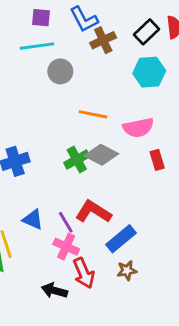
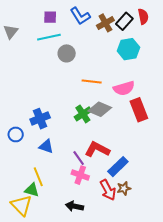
brown cross: (103, 40) -> (105, 23), moved
red rectangle: (157, 160) -> (139, 110), size x1.6
blue triangle: (33, 219) -> (46, 146), moved
red arrow: (84, 273) -> (108, 190), moved

